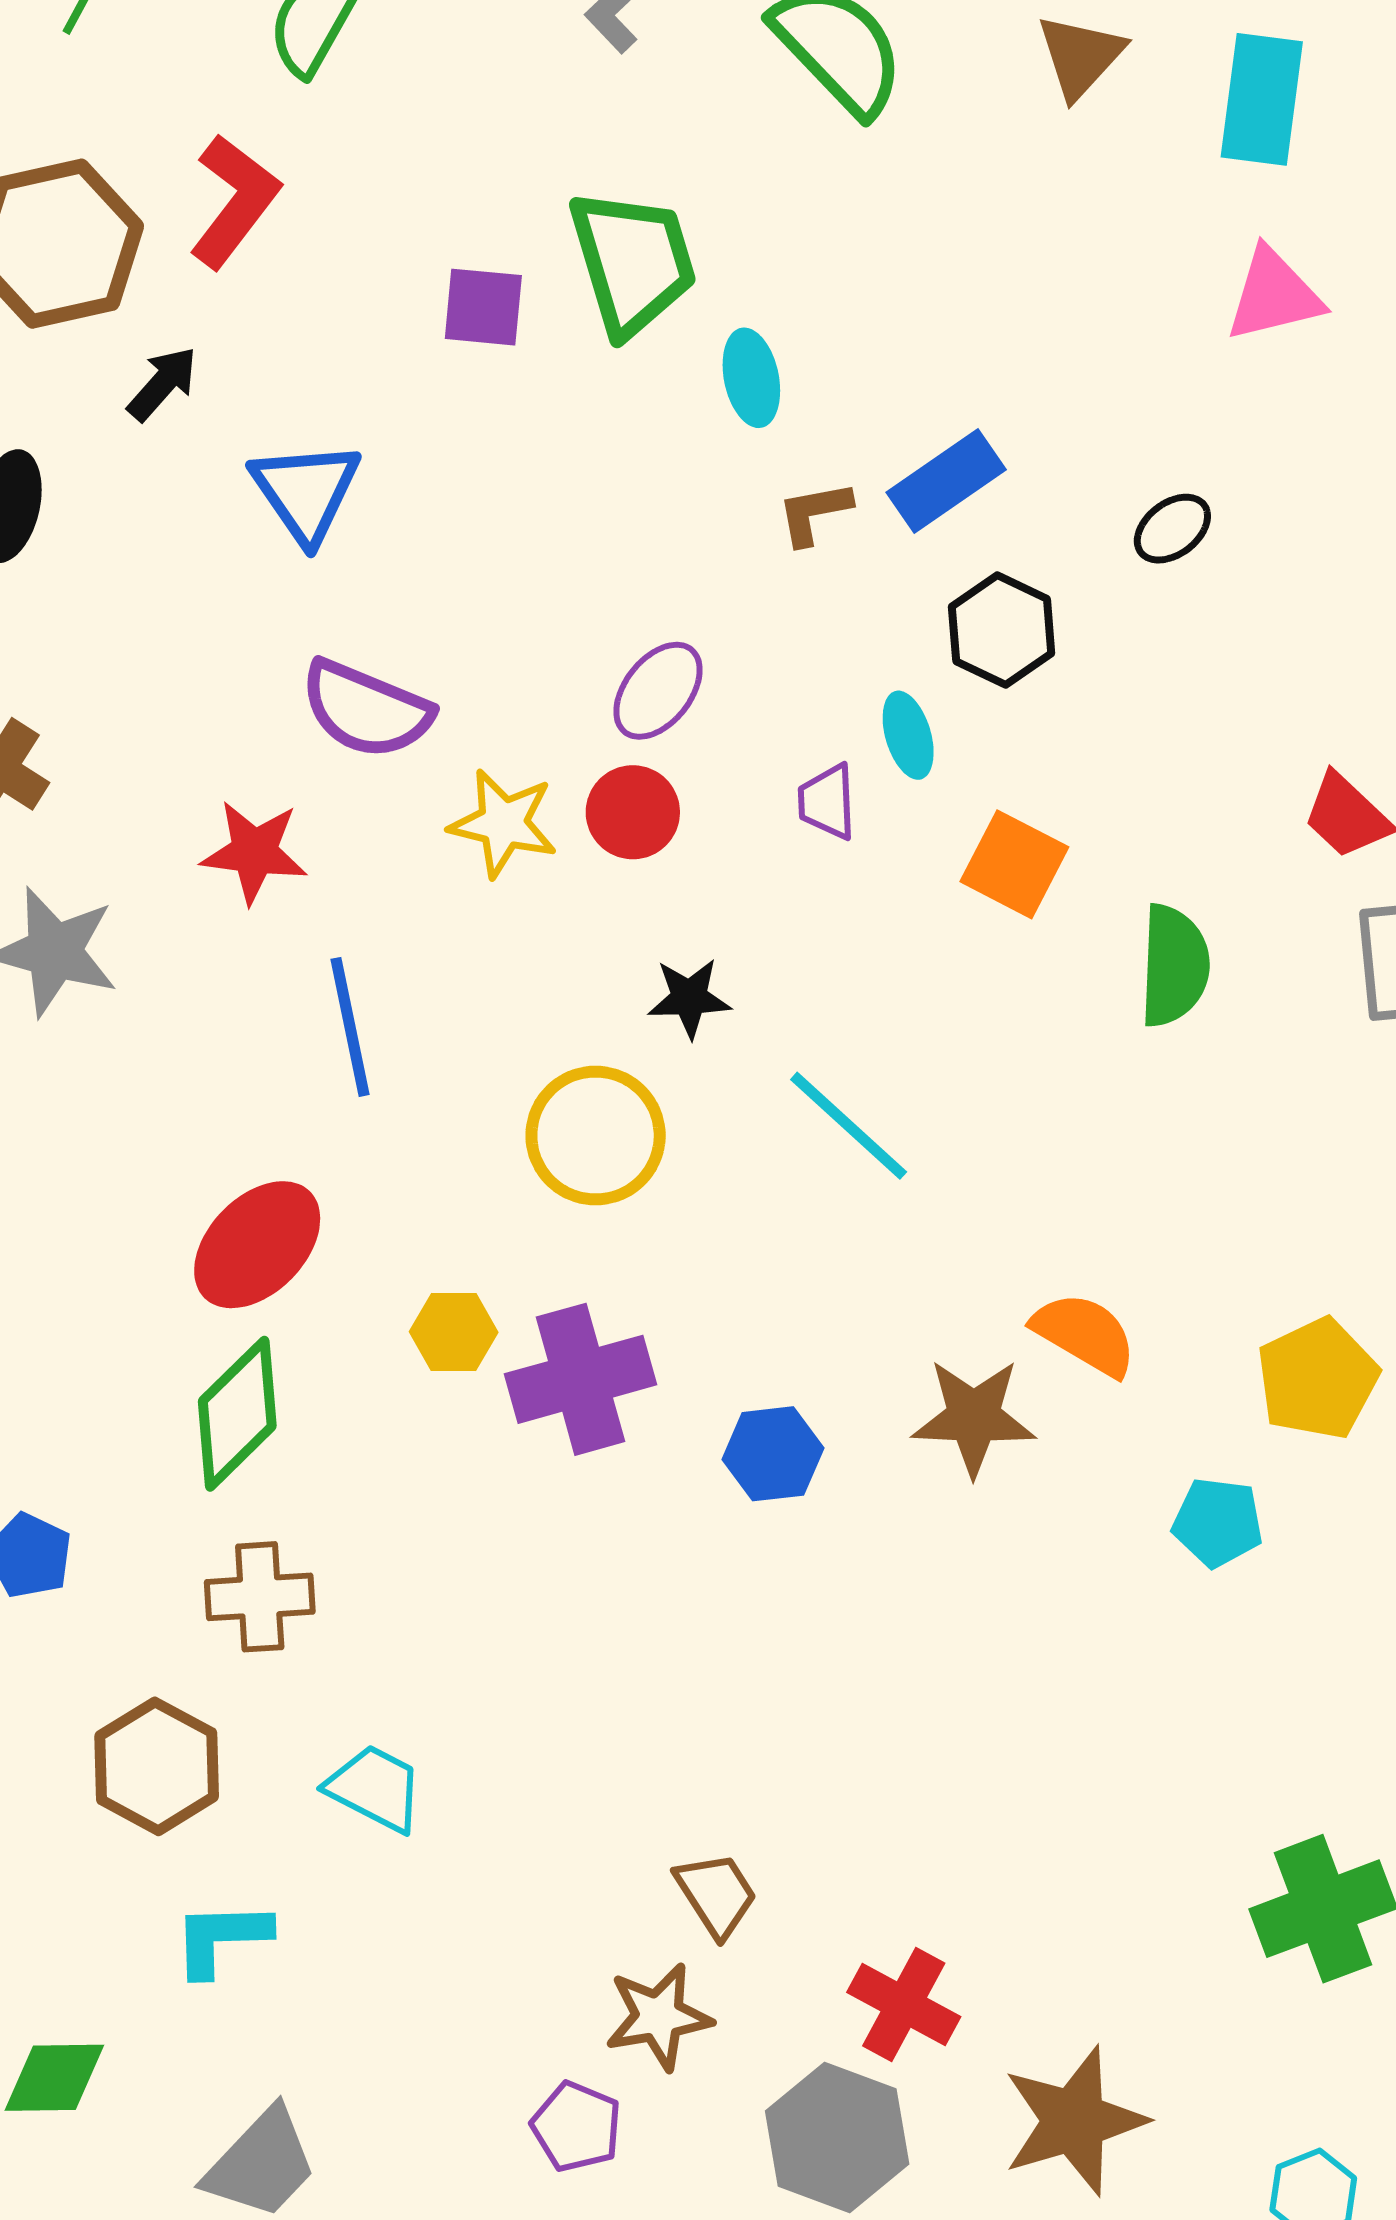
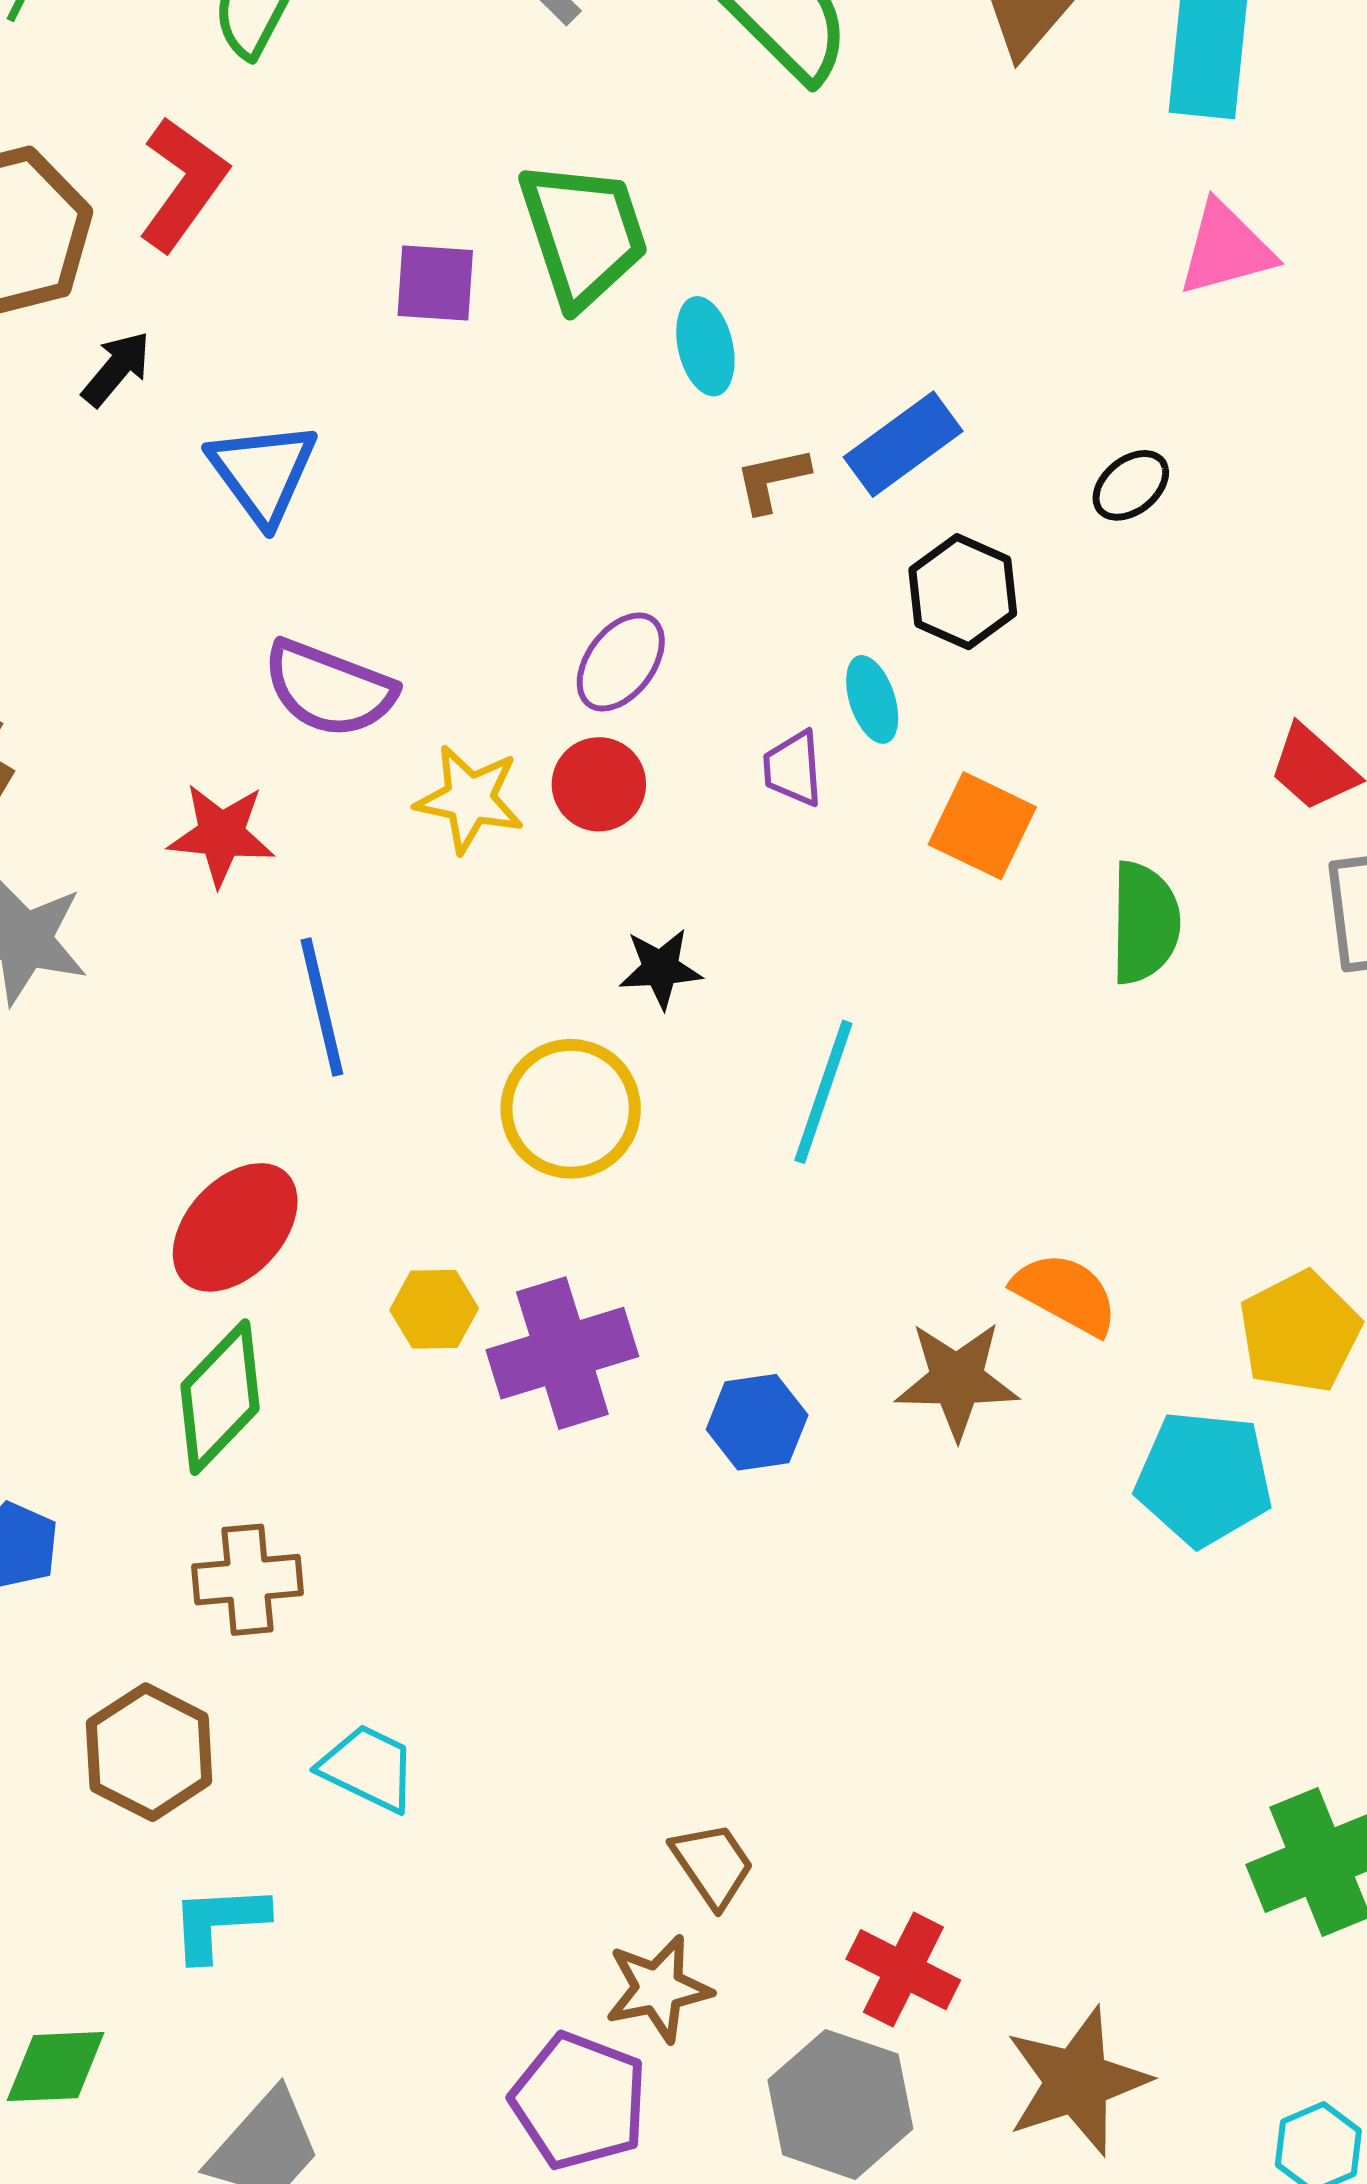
cyan line: (849, 1126) -> (823, 1092), turned 68
cyan pentagon: (1218, 1522) -> (1204, 1478), size x1.5
purple pentagon: (576, 2127) -> (579, 2101), size x1.5

